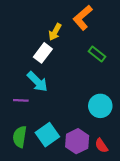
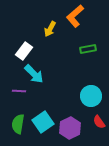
white rectangle: (43, 53) -> (24, 51), moved
green rectangle: (97, 54) -> (88, 49), turned -49
red semicircle: (101, 146) -> (99, 122), moved

